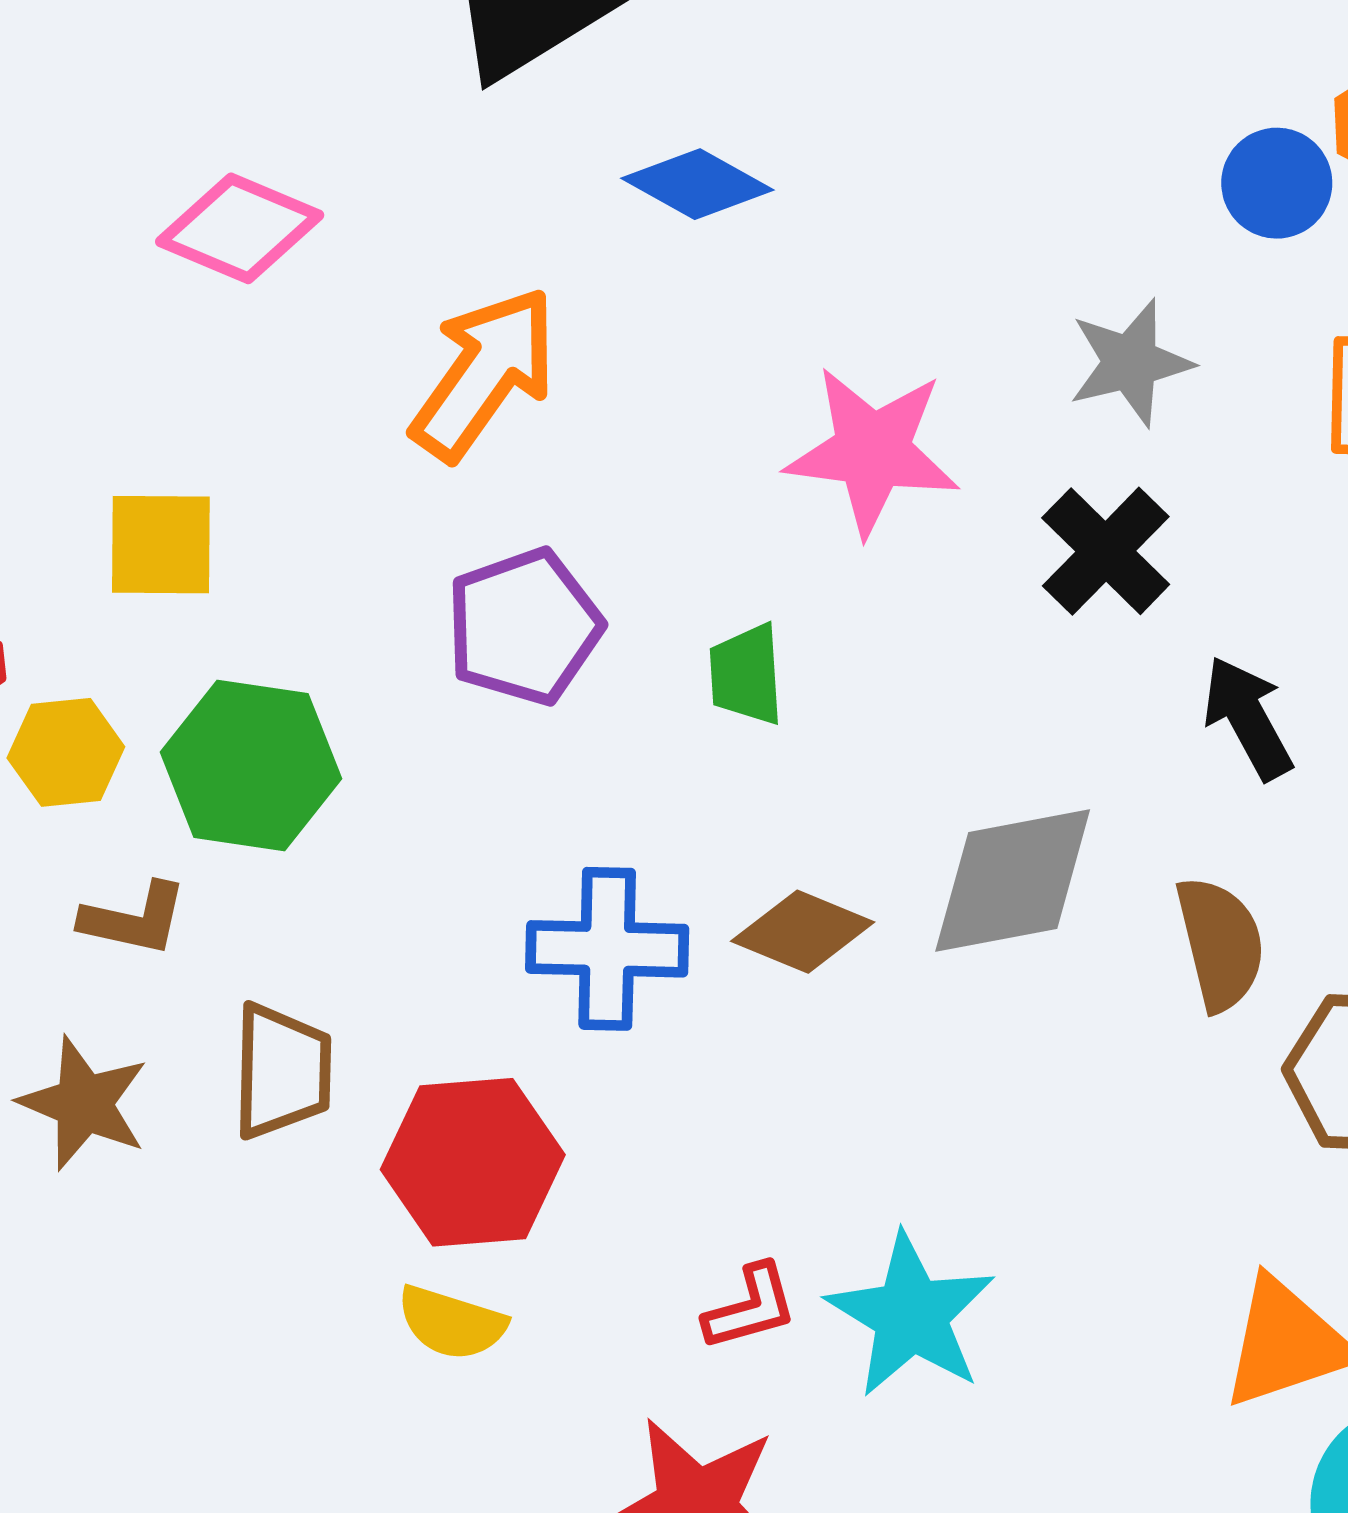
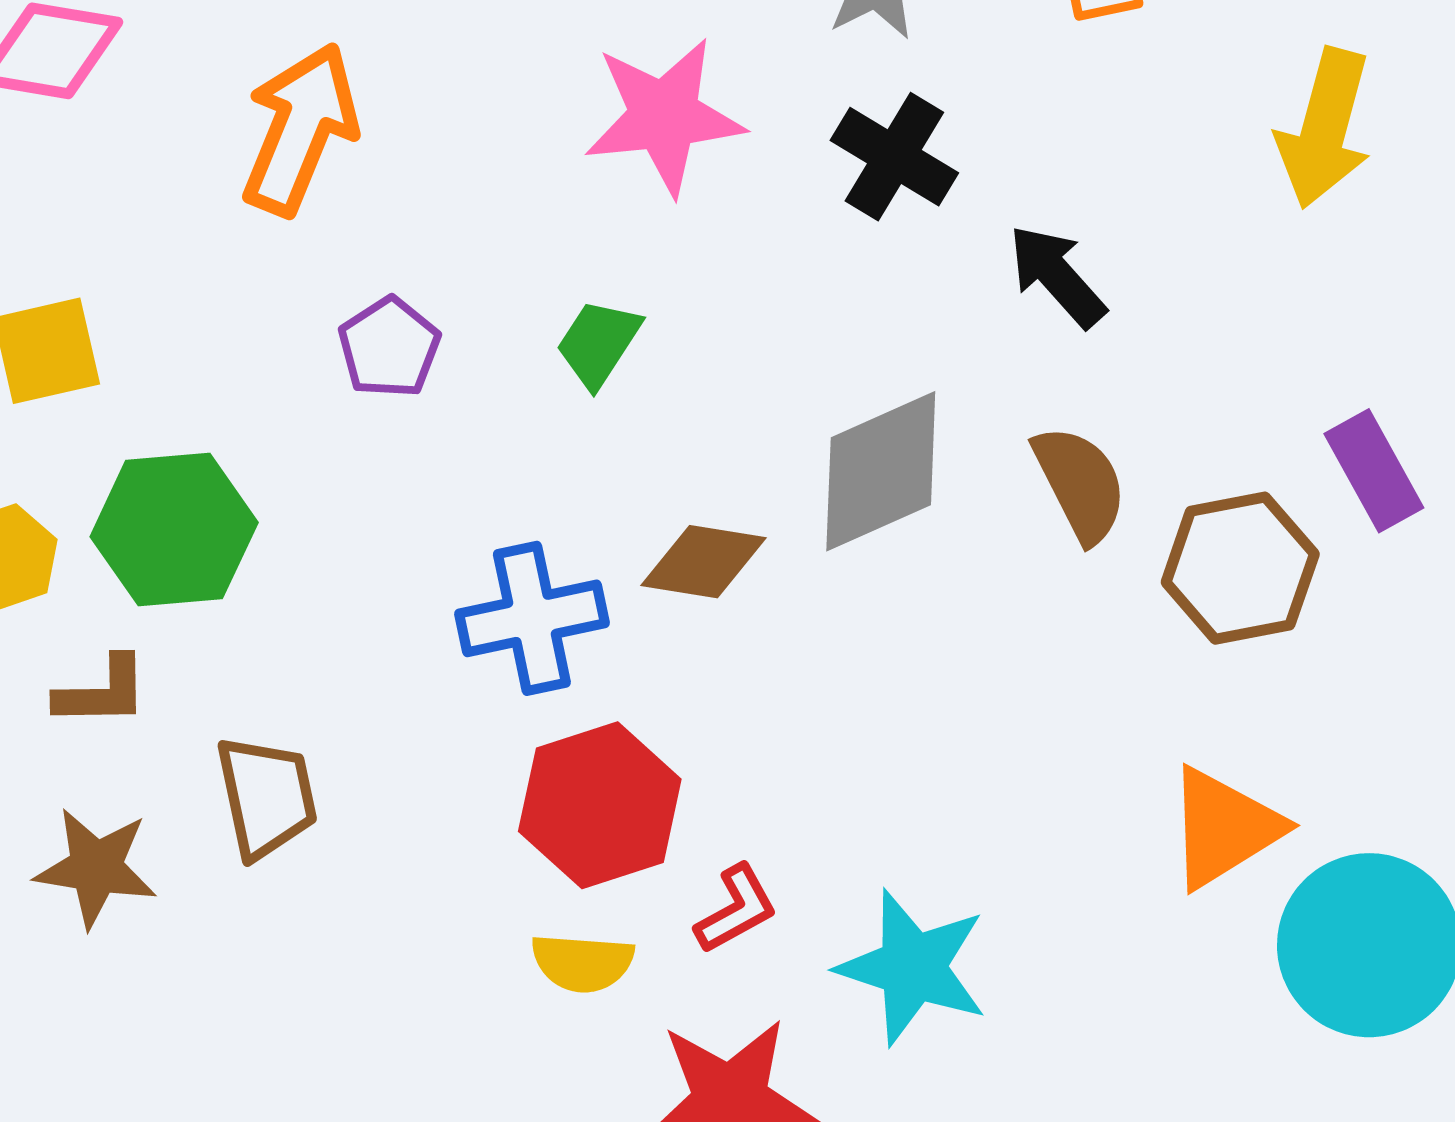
purple pentagon: (524, 627) -> (389, 347), size x0.7
green trapezoid: (746, 675) -> (598, 343), turned 50
red hexagon: (473, 1162) -> (600, 805), moved
cyan star: (911, 1315) -> (913, 967), moved
yellow semicircle: (452, 1323) -> (582, 963), moved

